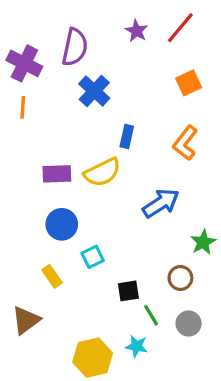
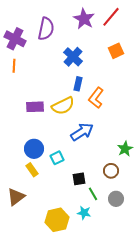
purple star: (137, 31) -> (84, 19), size x1.5
blue cross: (94, 91) -> (73, 57), moved
orange L-shape: (185, 143) -> (96, 98), moved
blue arrow: (161, 203) -> (82, 132), moved
blue circle: (62, 224) -> (34, 149), moved

